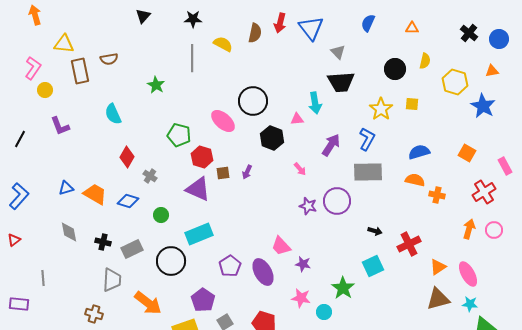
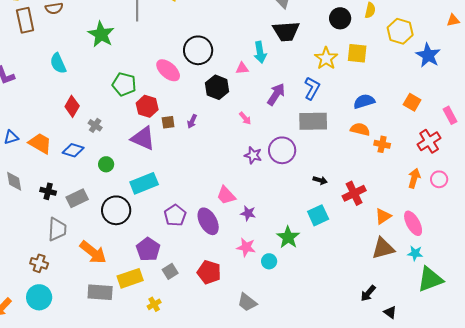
orange triangle: (492, 71) -> (453, 20), moved
green star: (156, 85) -> (101, 34), size x1.5
yellow square: (412, 104) -> (357, 53), size x1.5

